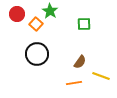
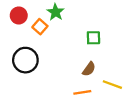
green square: (84, 24) -> (93, 38), moved
black circle: (37, 54) -> (25, 60), moved

